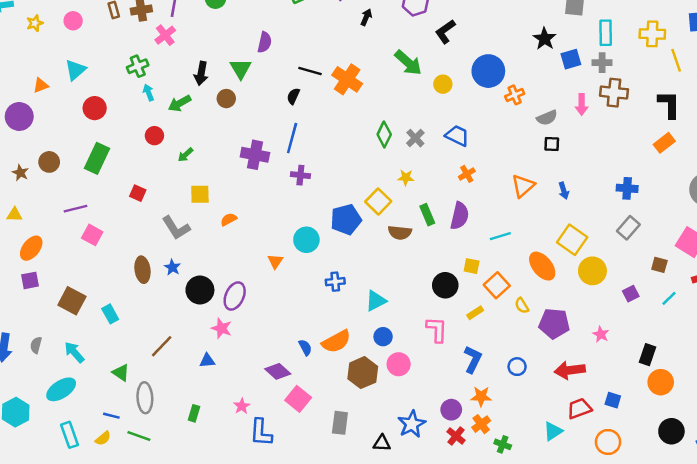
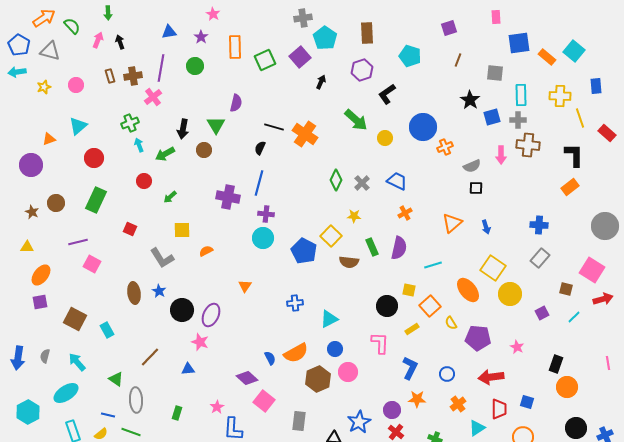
blue pentagon: (346, 219) -> (304, 251), turned -30
cyan circle: (306, 240) -> (263, 238), moved
red trapezoid: (579, 408) -> (499, 409), turned 110
orange cross: (481, 424) -> (458, 404), moved

